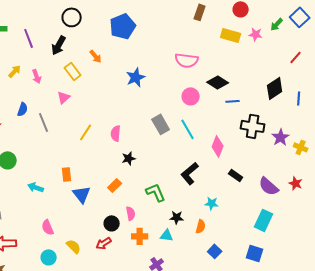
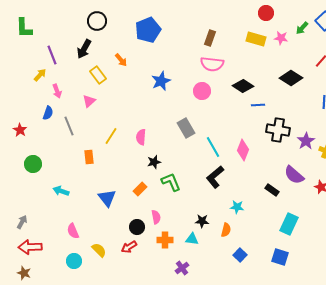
brown rectangle: (200, 12) -> (210, 38), moved
purple line: (29, 38) -> (52, 55), moved
pink arrow: (37, 76) -> (57, 91), moved
black diamond: (275, 88) -> (291, 78), moved, turned 65
pink circle: (191, 96) -> (202, 91), moved
cyan line: (188, 129) -> (213, 147), moved
orange rectangle: (67, 174) -> (89, 157), moved
black rectangle: (236, 175) -> (272, 190), moved
purple semicircle: (269, 186) -> (294, 175), moved
green L-shape: (156, 192) -> (171, 182), moved

